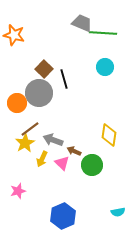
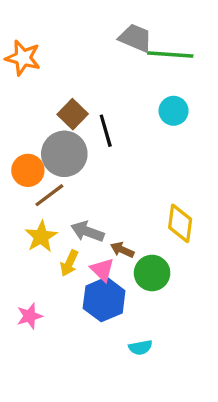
brown line: (30, 129) -> (49, 195), moved
cyan semicircle: (118, 212) -> (140, 347), moved
blue hexagon: (63, 216) -> (104, 299), moved

